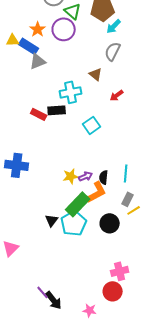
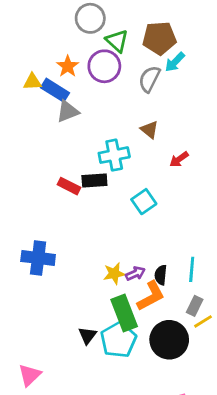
gray semicircle: (113, 51) -> (149, 79), moved
green rectangle: (78, 204) -> (124, 313), turned -65
black circle: (110, 223) -> (169, 340), size x1.4

